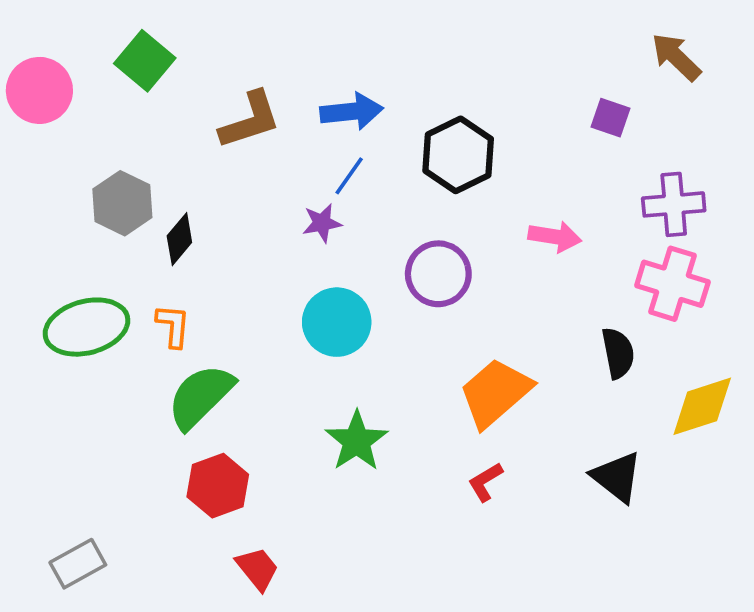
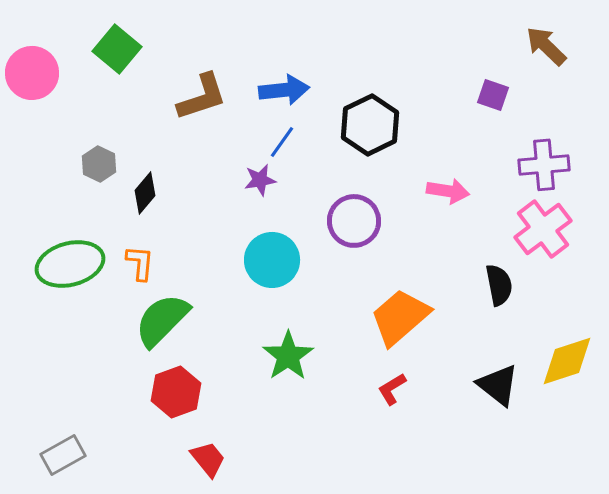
gray hexagon: (122, 203) -> (99, 164), size x0.7
pink cross: (672, 284) -> (543, 229), turned 36
yellow diamond: (702, 406) -> (567, 361), moved

